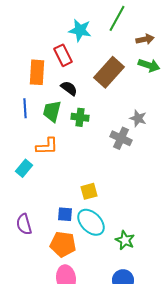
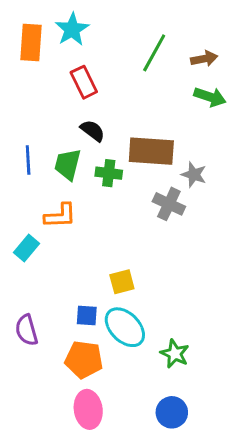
green line: (117, 18) -> (154, 53), moved
cyan star: (80, 30) -> (72, 29), moved, turned 30
orange rectangle: (37, 72) -> (31, 43), moved
brown rectangle: (109, 72) -> (151, 151), moved, turned 52

